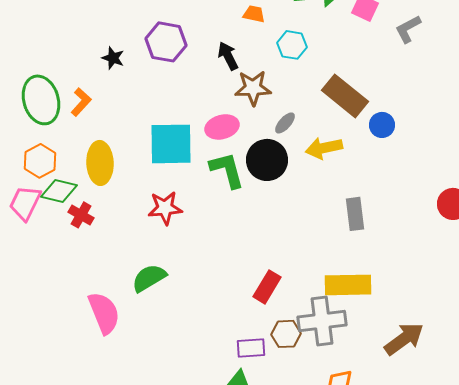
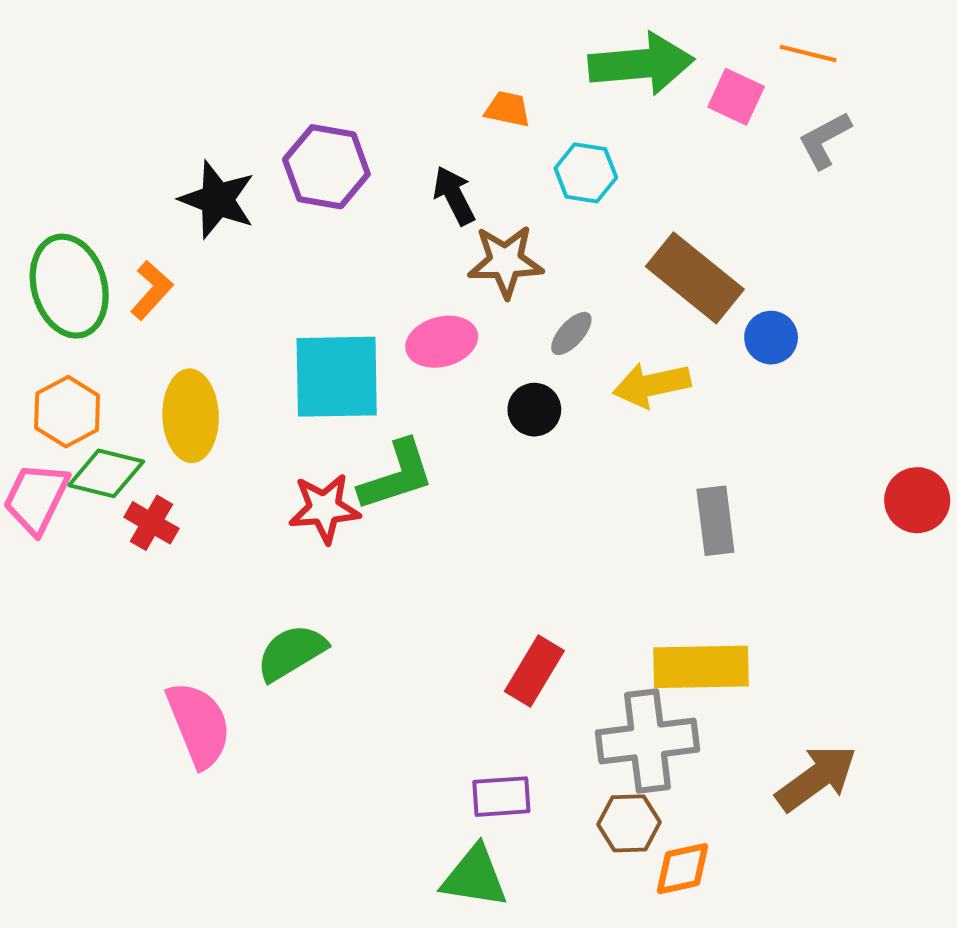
black star: (113, 58) -> (217, 200), size x1.6
black circle: (267, 160) -> (534, 410), size x0.6
green L-shape: (227, 170) -> (396, 475), moved, turned 87
brown hexagon: (286, 334) -> (629, 823), moved

